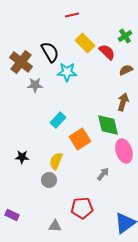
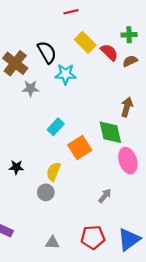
green cross: (125, 36) -> (129, 35), turned 32
brown semicircle: (126, 70) -> (130, 61), moved
gray arrow: (103, 174) -> (105, 196), moved
red pentagon: (82, 208) -> (93, 237), moved

